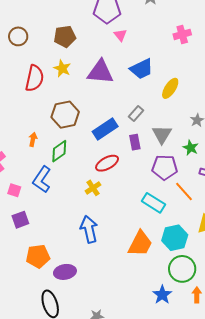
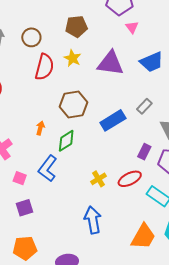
brown circle: (18, 36) -> (31, 37), moved
purple rectangle: (135, 142) -> (144, 152), moved, turned 35
red ellipse: (107, 163) -> (130, 179), moved
orange pentagon: (38, 256) -> (25, 248), moved

